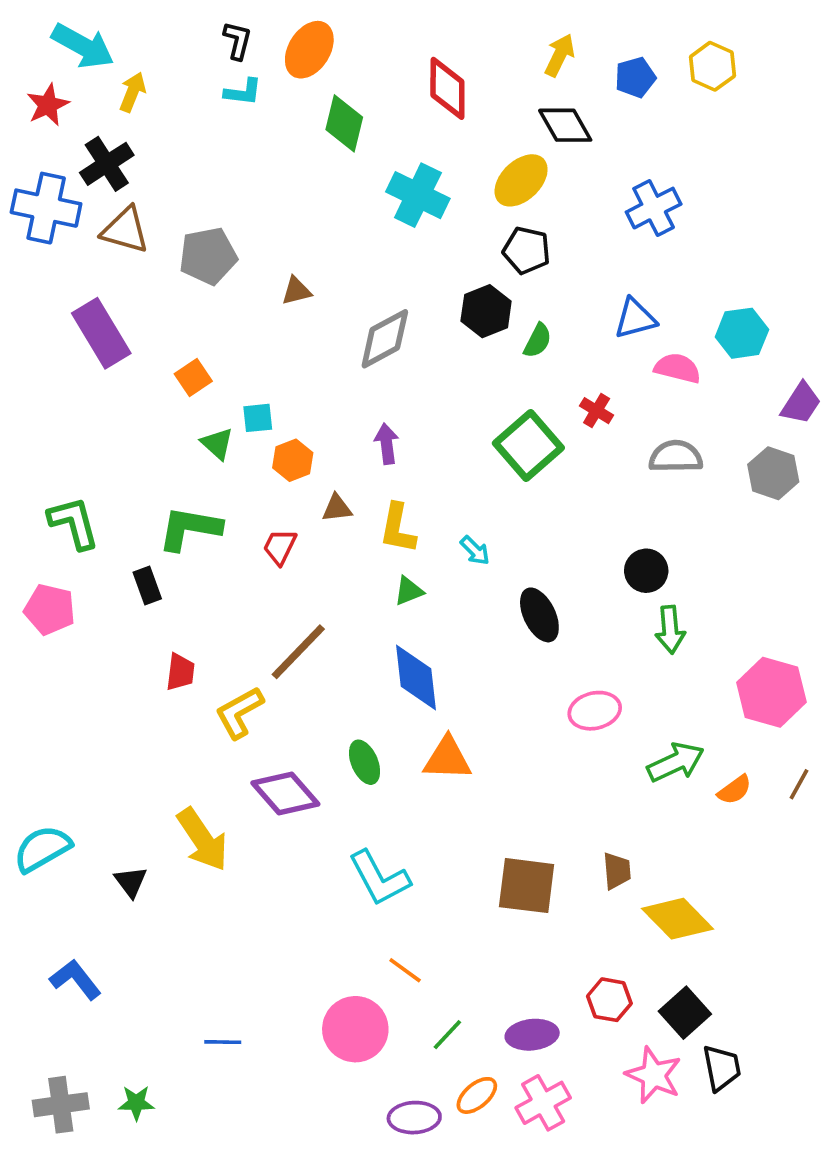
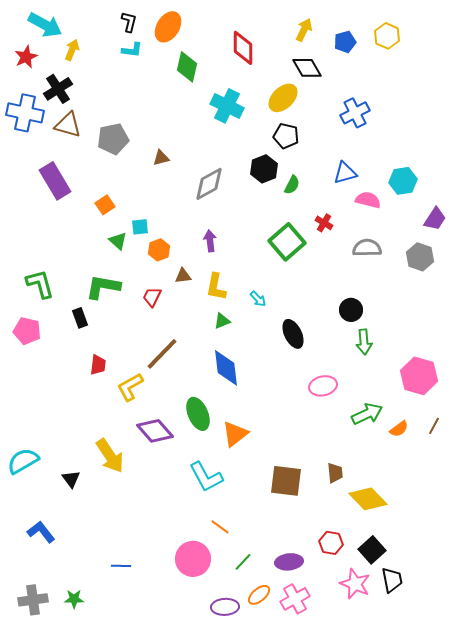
orange triangle: (447, 759) -> (235, 434), moved, turned -40
green ellipse: (365, 762) -> (198, 414), size x1.4

